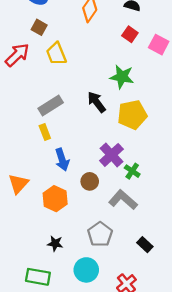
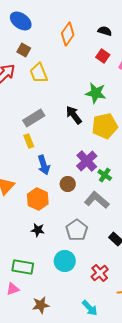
black star: (55, 243) -> (38, 230), moved

